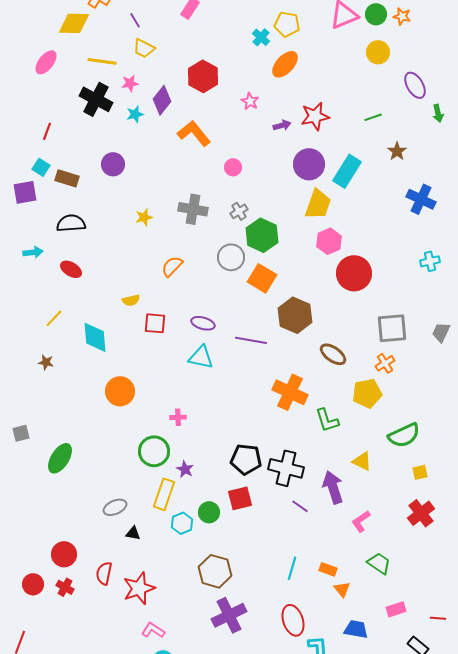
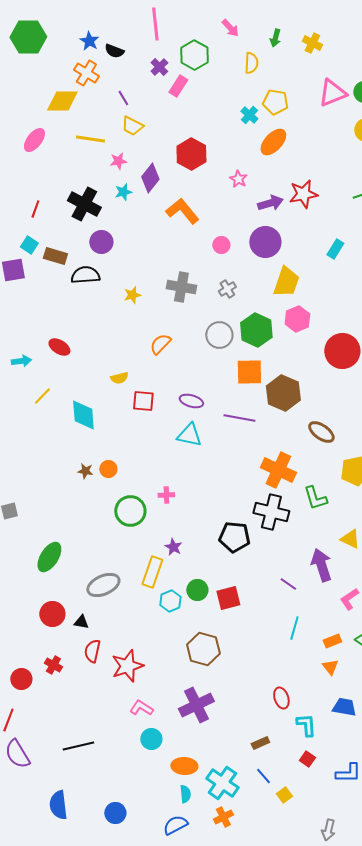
black cross: (96, 99) -> (84, 204), moved
purple arrow: (282, 125) -> (270, 203), size x1.4
purple circle: (309, 164) -> (265, 242), moved
cyan rectangle: (347, 171) -> (335, 249), size x0.6
yellow trapezoid: (318, 204) -> (286, 282), moved
black semicircle: (71, 223) -> (85, 275), moved
green hexagon: (262, 235) -> (256, 330), moved
pink hexagon: (329, 241) -> (297, 319), moved
cyan arrow: (33, 252) -> (21, 361), moved
orange square: (262, 278) -> (249, 372), moved, turned -32
brown star: (46, 362) -> (85, 471), moved
orange circle: (120, 391) -> (108, 469), size x0.6
green circle: (154, 451) -> (130, 511), moved
green ellipse: (60, 458) -> (49, 557), moved
black cross: (286, 468) -> (271, 512), moved
red square: (240, 498) -> (228, 598), moved
gray ellipse: (115, 507) -> (103, 585), size x1.4
black triangle: (133, 533) -> (81, 622), moved
red circle: (64, 554) -> (52, 614), moved
cyan line: (292, 568) -> (294, 628), moved
orange rectangle: (328, 569) -> (332, 641), moved, turned -42
red circle: (33, 584) -> (21, 679), moved
purple cross: (229, 615) -> (196, 705), moved
red ellipse: (293, 620) -> (281, 698), size x0.7

